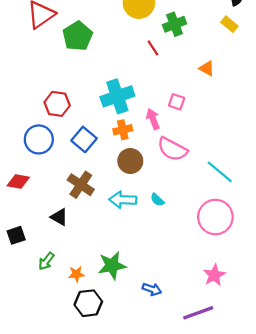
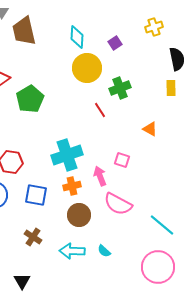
yellow rectangle: (229, 24) -> (171, 88), turned 49
blue square: (84, 139) -> (36, 195), turned -30
brown cross: (81, 185) -> (33, 237), size x0.7
black triangle: (59, 217) -> (22, 281), moved, turned 30

